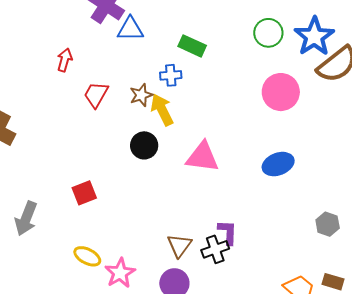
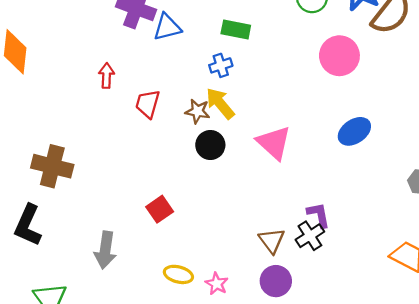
brown star: (141, 95) -> (198, 111), moved, turned -30
pink triangle: (202, 157) -> (274, 143), turned 48
pink star: (120, 273) -> (217, 284), size x0.7

